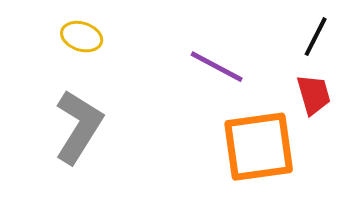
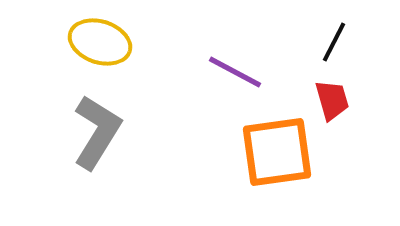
yellow ellipse: (82, 37) -> (100, 42), size x1.5

